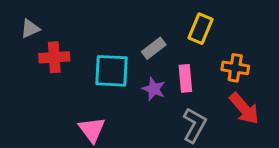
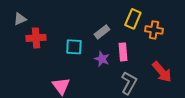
orange cross: (235, 68) -> (154, 30), moved
cyan square: (112, 71) -> (74, 47), size x0.7

